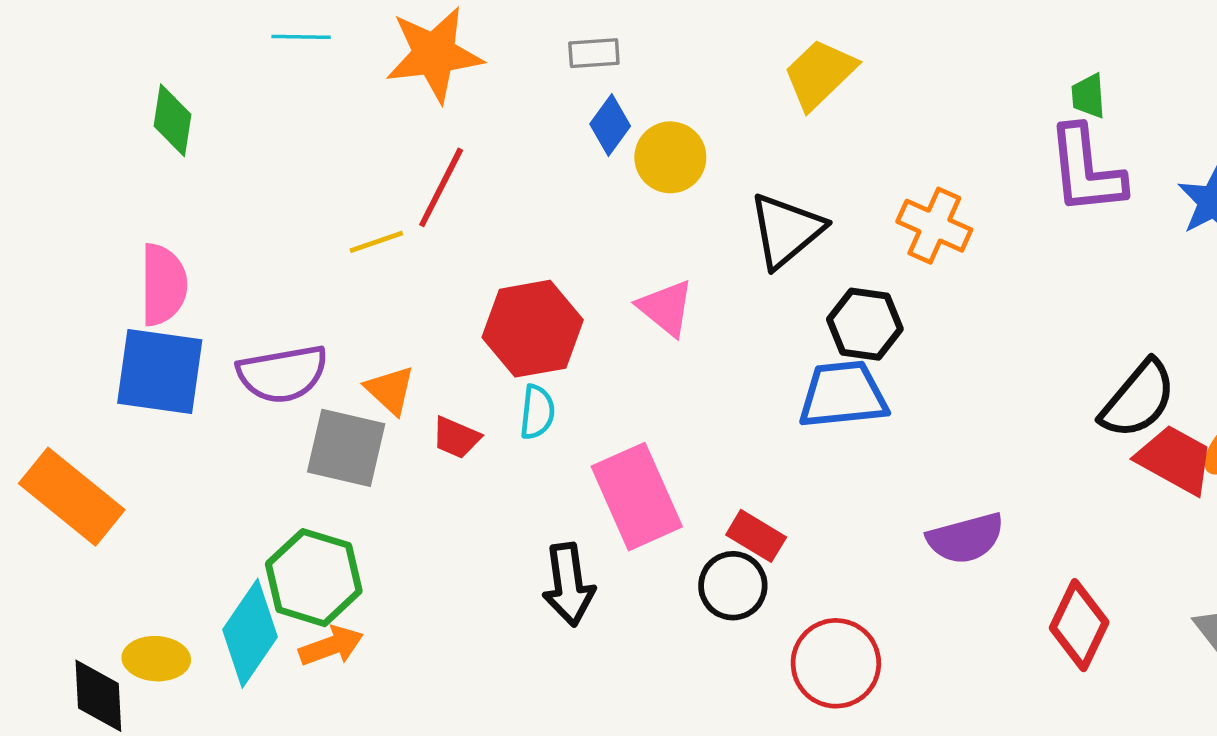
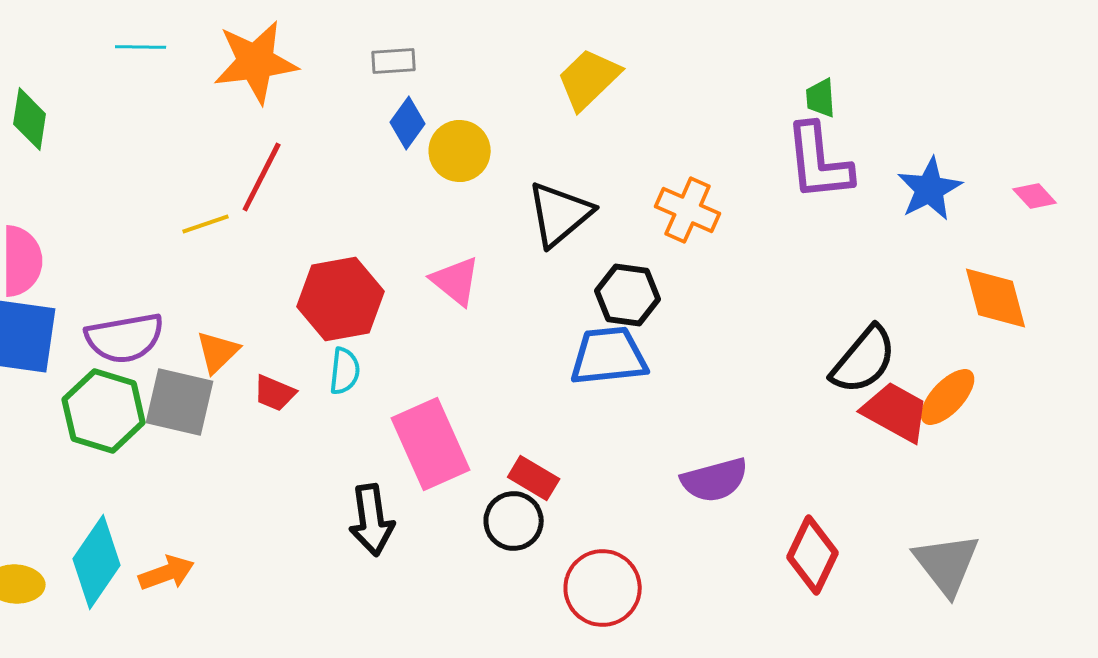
orange triangle: (390, 390) -> (218, 352), turned 33
green hexagon: (314, 578) -> (104, 411), moved

